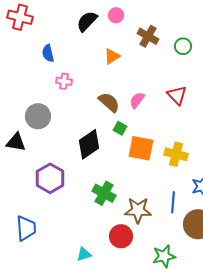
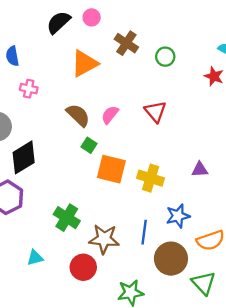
orange triangle: (112, 56) -> (84, 63), size x1.5
black diamond: (89, 144) -> (24, 157), moved
cyan triangle: (84, 254) -> (35, 258), moved

